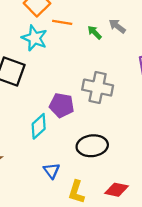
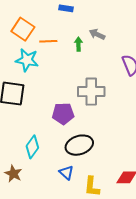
green arrow: (95, 32) -> (78, 44), turned 56
cyan diamond: (39, 126) -> (32, 147), moved
black ellipse: (92, 146) -> (79, 145), moved

